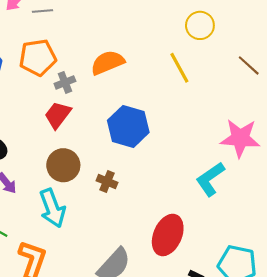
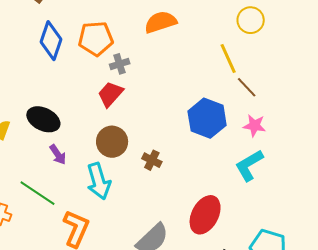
orange semicircle: (108, 63) -> (160, 22), moved
brown line: (249, 65) -> (247, 87), moved
blue hexagon: (128, 126) -> (207, 118), moved
pink star: (240, 138) -> (254, 126), moved, size x0.6

